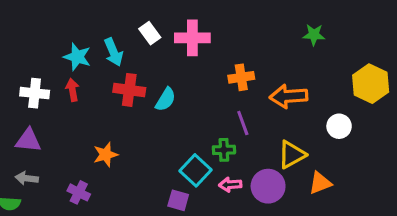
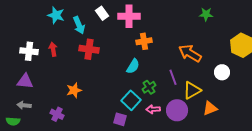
cyan star: (77, 57) -> (56, 15), moved
orange cross: (241, 77) -> (144, 41), moved
orange arrow: (289, 96) -> (190, 53), turned 35
cyan semicircle: (166, 99) -> (133, 66), moved
purple line: (243, 123) -> (173, 77), moved
green cross: (224, 150) -> (149, 87), turned -32

